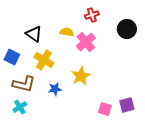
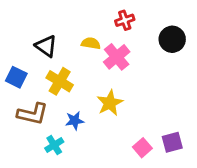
cyan cross: (20, 107) -> (54, 145), moved
pink square: (105, 109) -> (142, 148), turned 32

